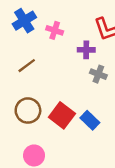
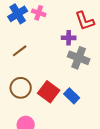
pink cross: (55, 30) -> (39, 13), moved
gray cross: (98, 74) -> (79, 58), size x1.5

